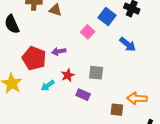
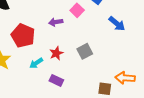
purple arrow: (59, 51) -> (56, 22), moved
gray square: (96, 73) -> (85, 51), turned -35
purple rectangle: (83, 95) -> (56, 80), moved

